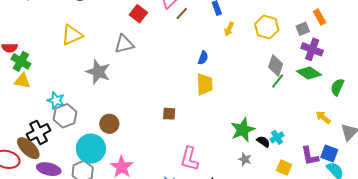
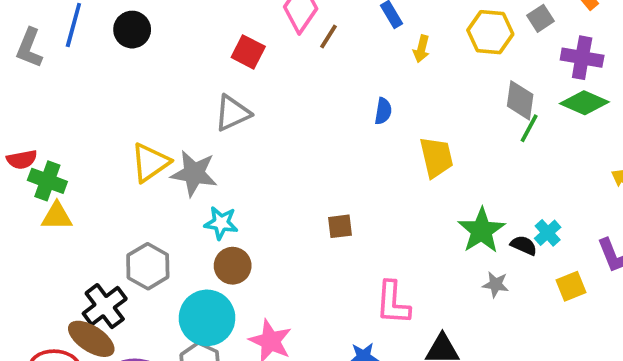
gray square: (303, 29) -> (541, 18), moved
yellow triangle: (72, 35) -> (150, 162), moved
yellow trapezoid: (204, 84) -> (436, 157), moved
cyan star: (56, 100) -> (221, 223), moved
yellow square: (284, 168) -> (571, 286), turned -35

